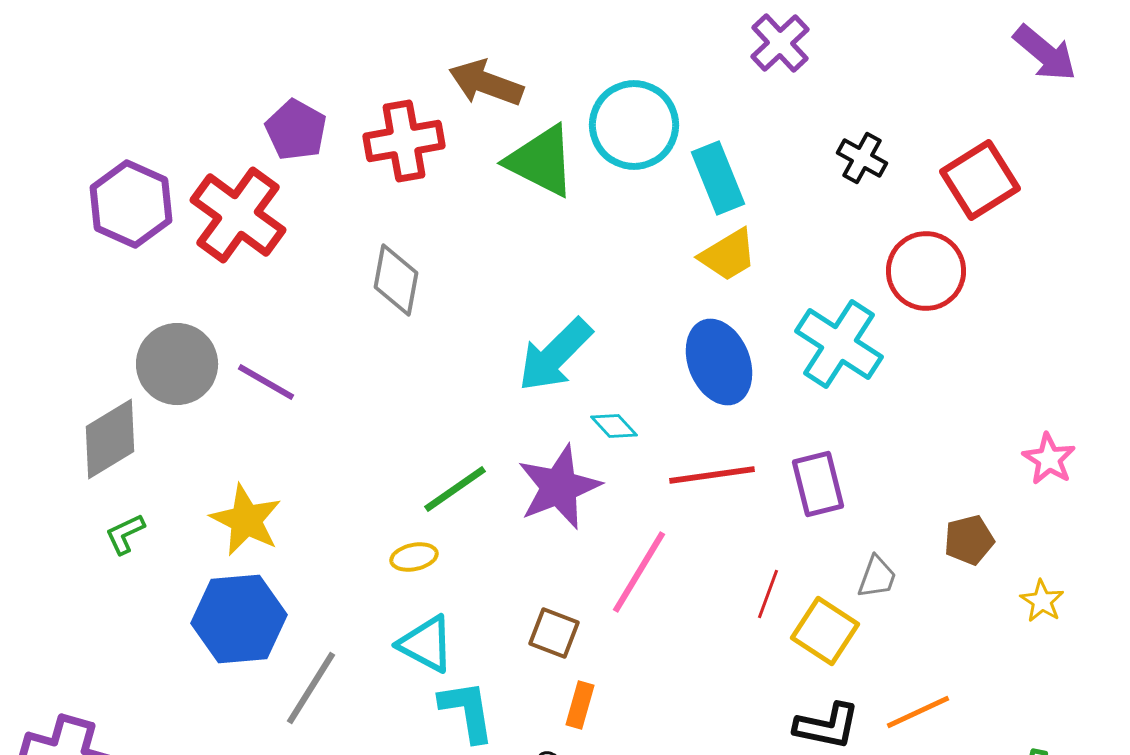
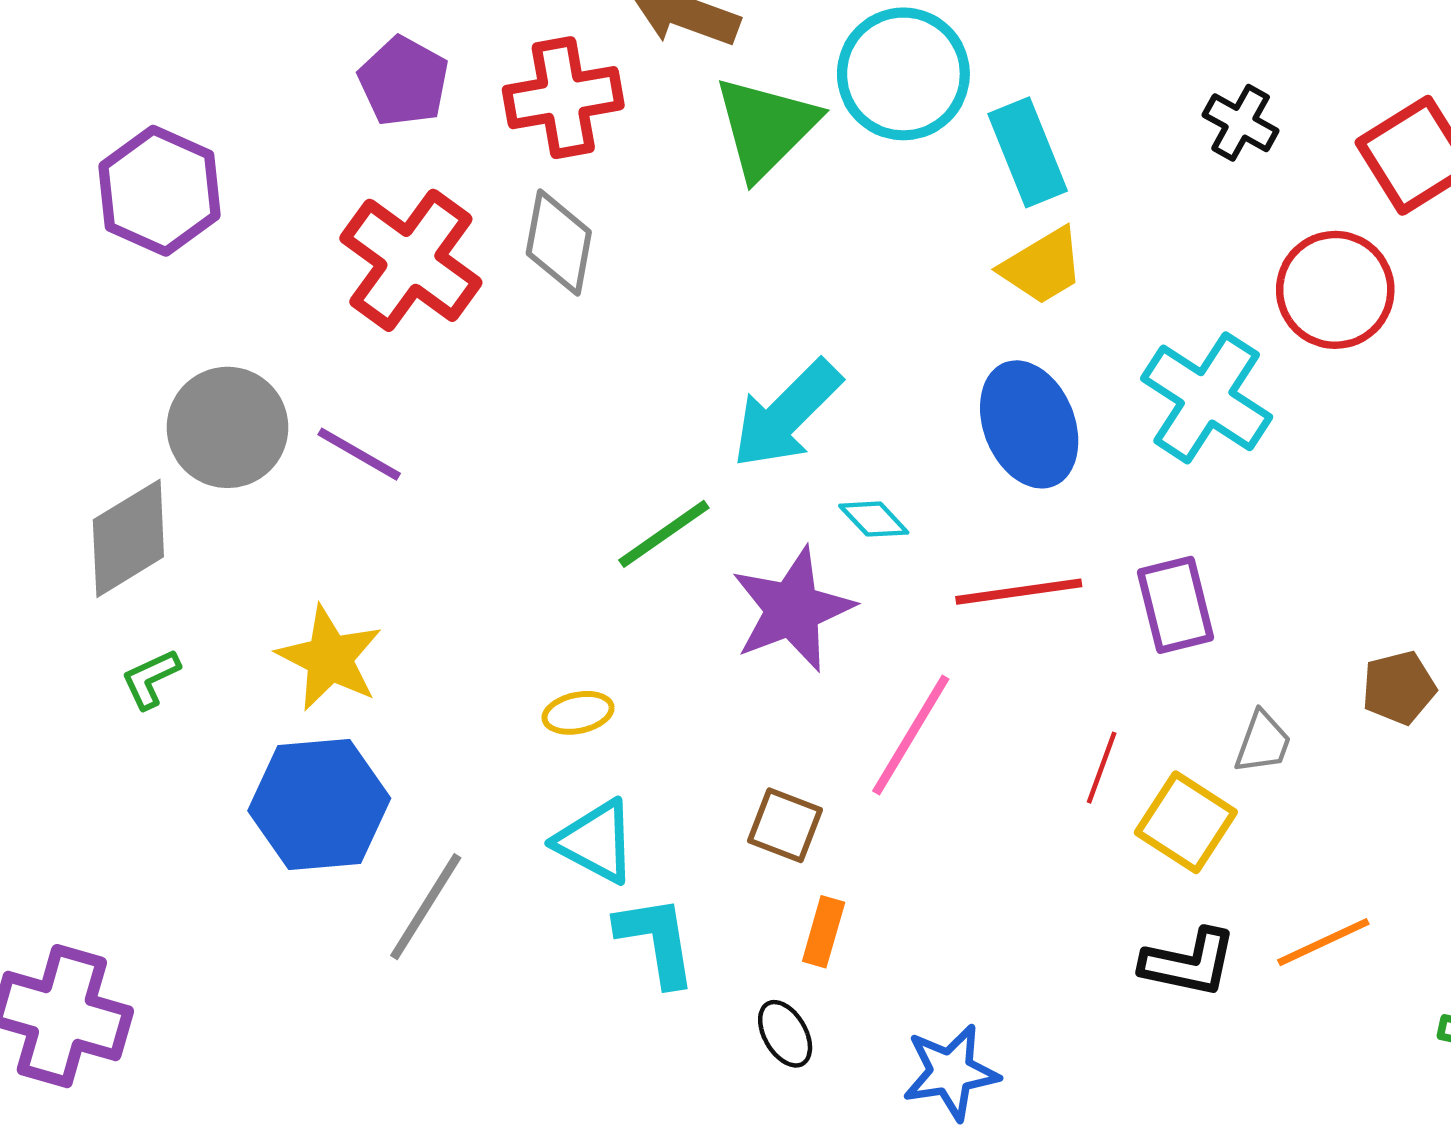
green triangle: (541, 161) -> (766, 127), turned 48
red cross: (238, 215) -> (411, 260), moved
gray diamond: (396, 280) -> (559, 243), moved
green line: (455, 489) -> (664, 534), moved

